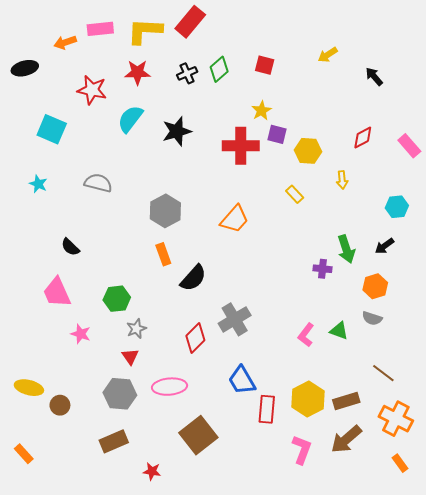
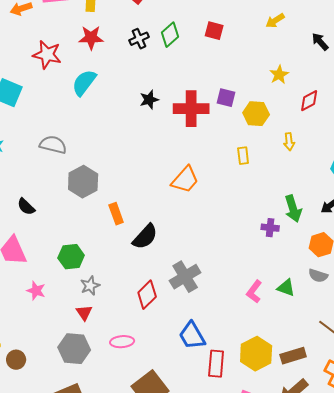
yellow star: (261, 111) -> (279, 75), moved
black star: (177, 131) -> (149, 100), moved, size x0.7
yellow rectangle: (295, 194) -> (243, 156), turned 36
gray hexagon: (165, 211) -> (83, 182), moved
pink ellipse: (170, 387) -> (122, 342), size x0.7

